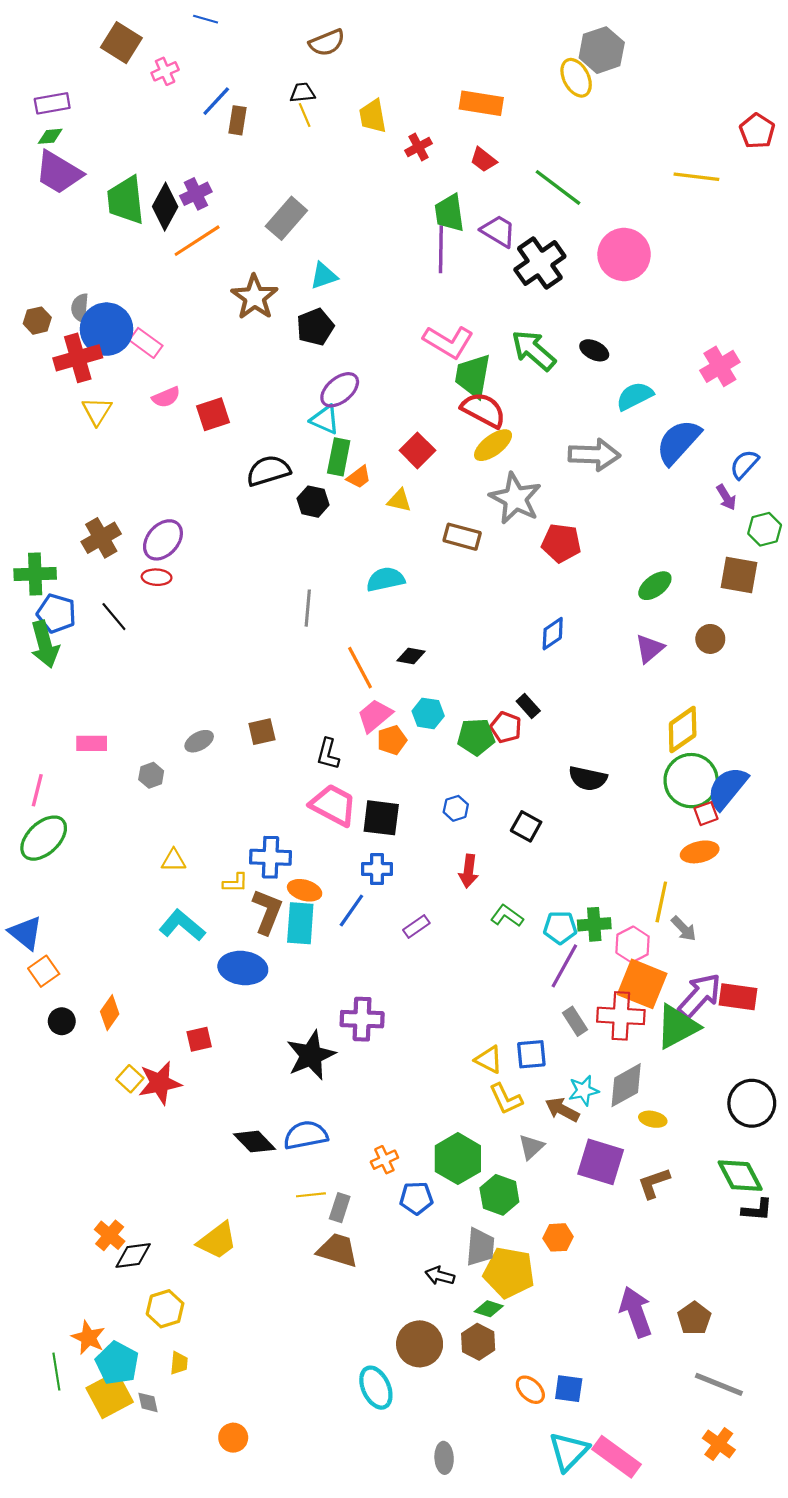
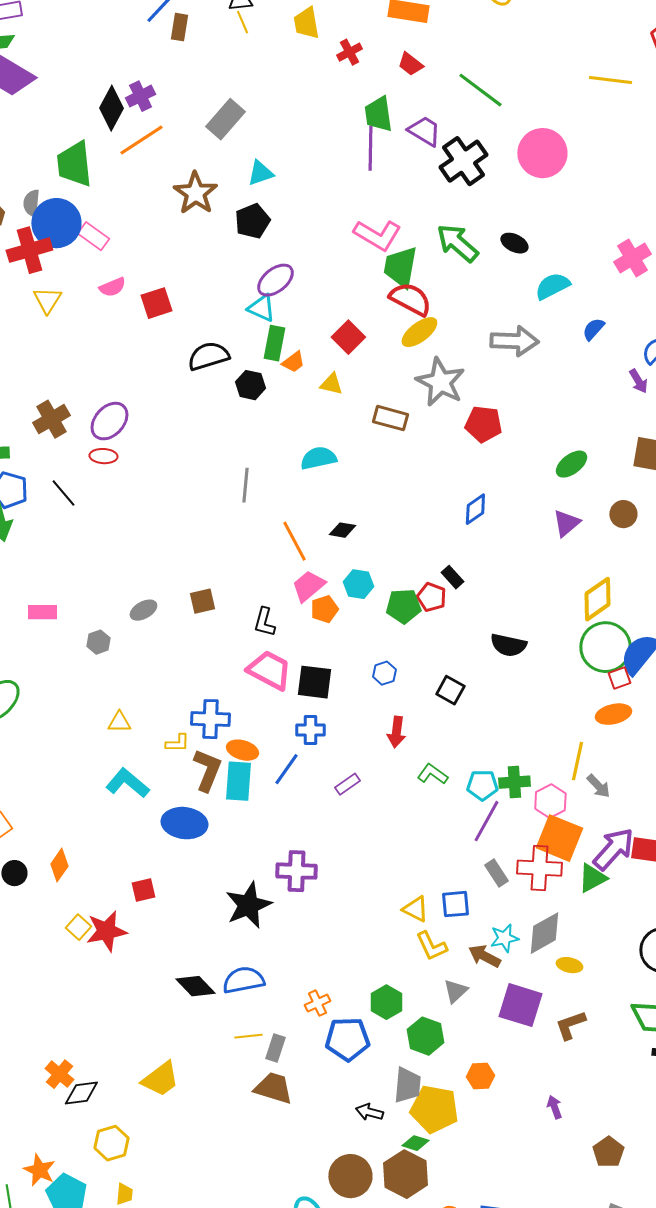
green trapezoid: (126, 200) -> (74, 164), moved
blue semicircle: (678, 442) -> (593, 329), size x0.5
green triangle: (677, 1027) -> (592, 878), size x0.7
green hexagon: (458, 1159) -> (386, 1002), size x0.7
blue pentagon: (416, 1198) -> (347, 1039), size x1.4
purple arrow: (636, 1312) -> (554, 1107), moved, size x0.5
brown hexagon: (478, 1342) -> (405, 1174), size x1.4

